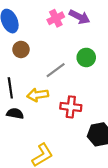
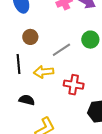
brown circle: (21, 49) -> (30, 37), moved
black semicircle: (15, 113) -> (27, 100), moved

